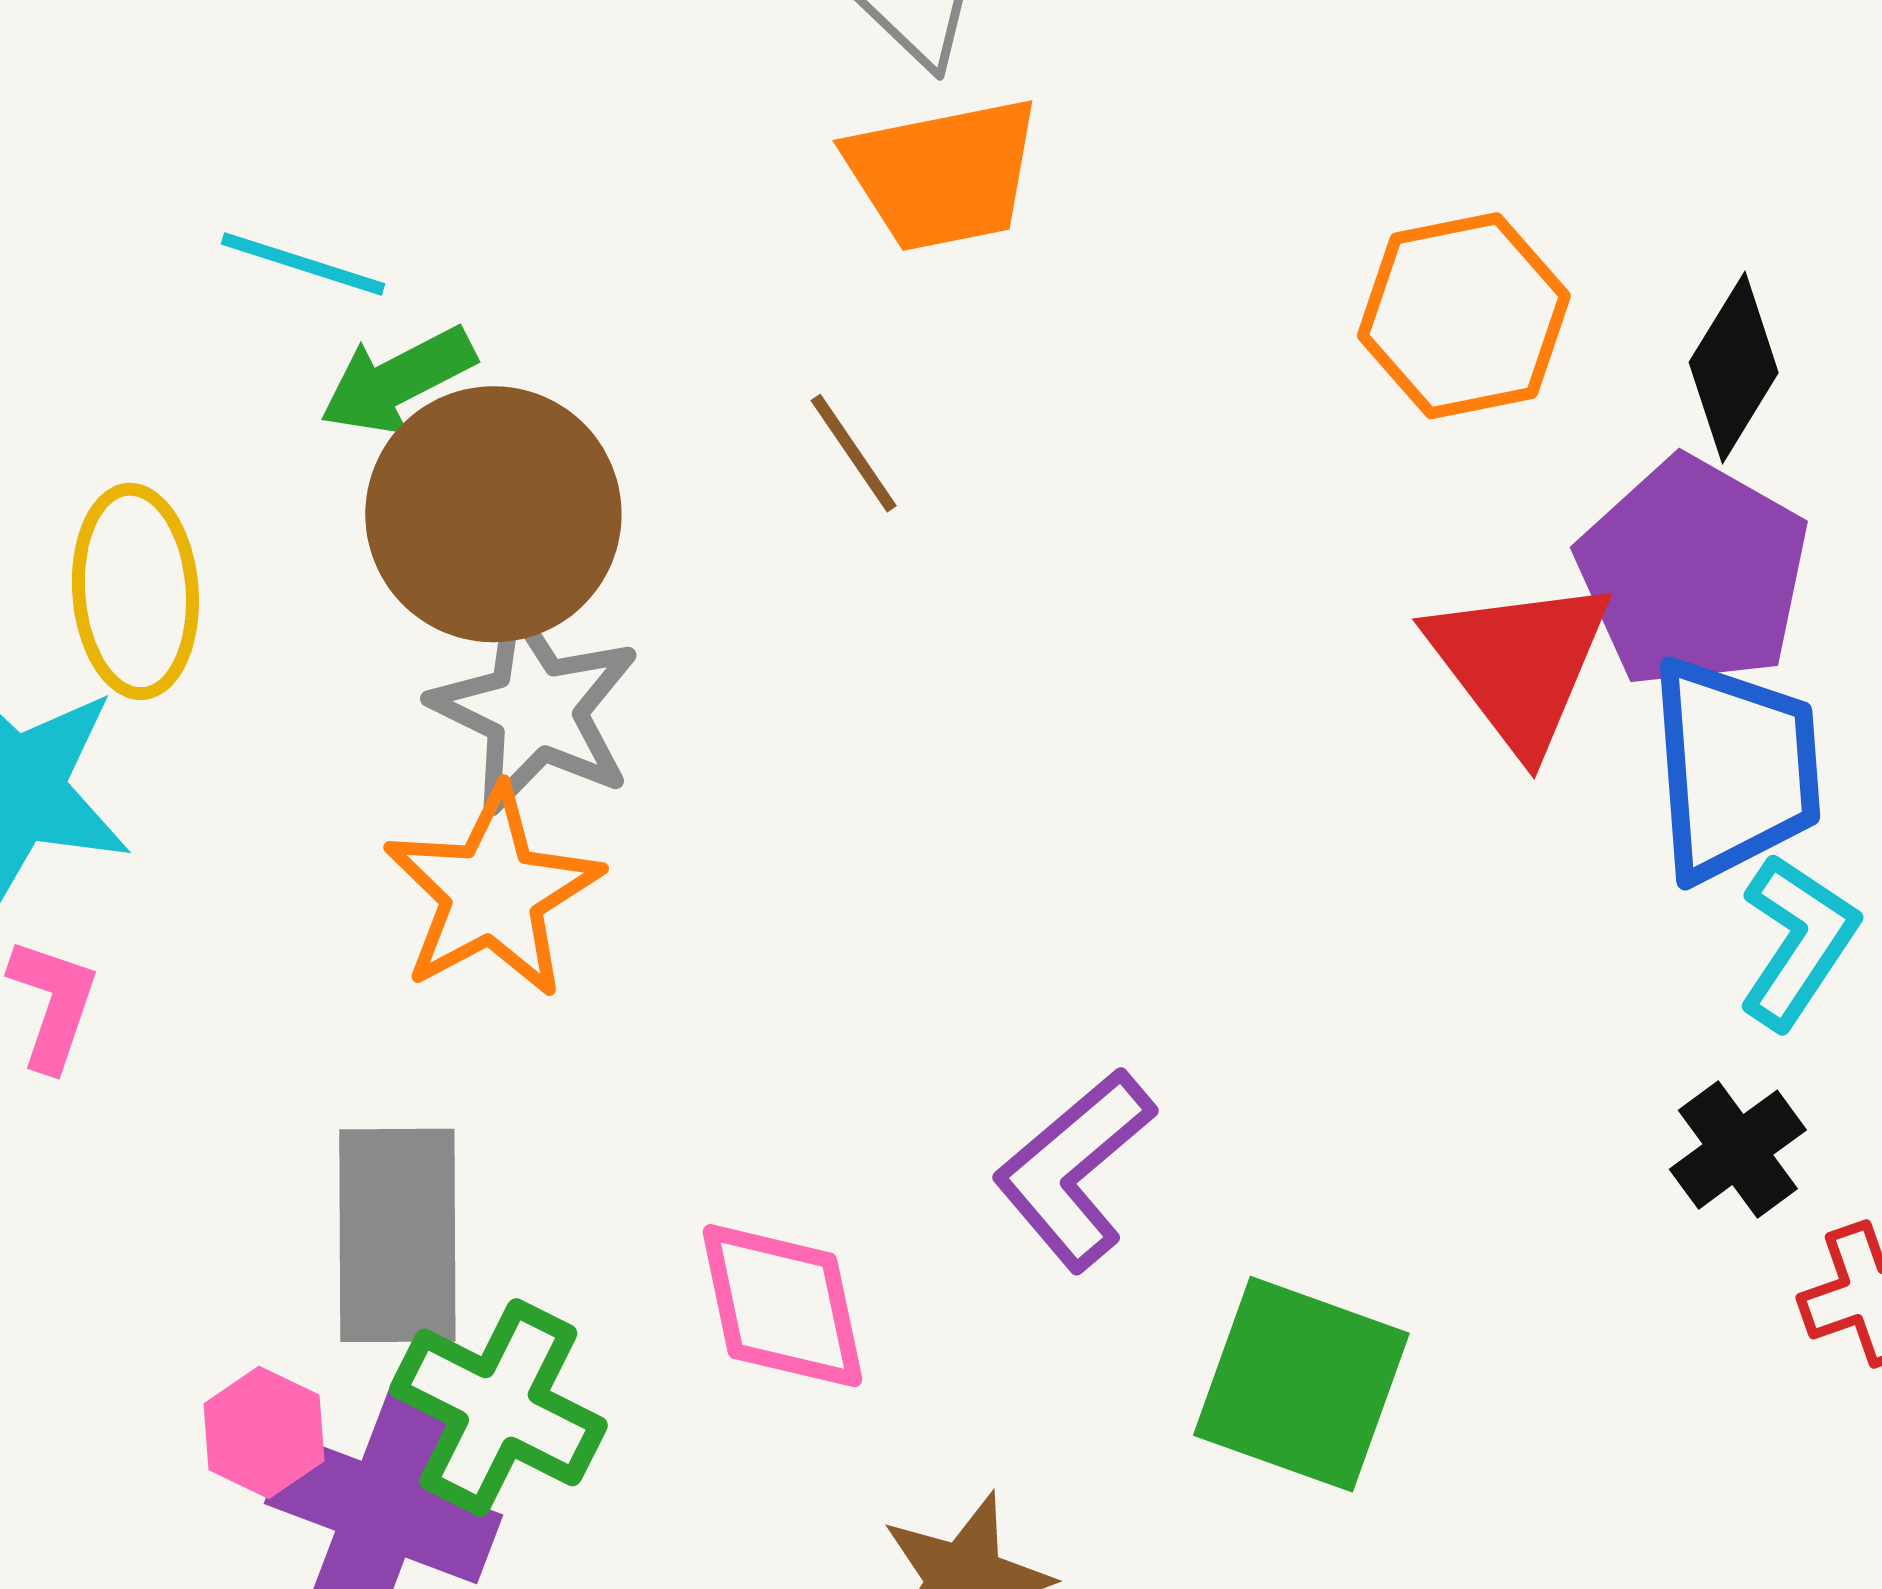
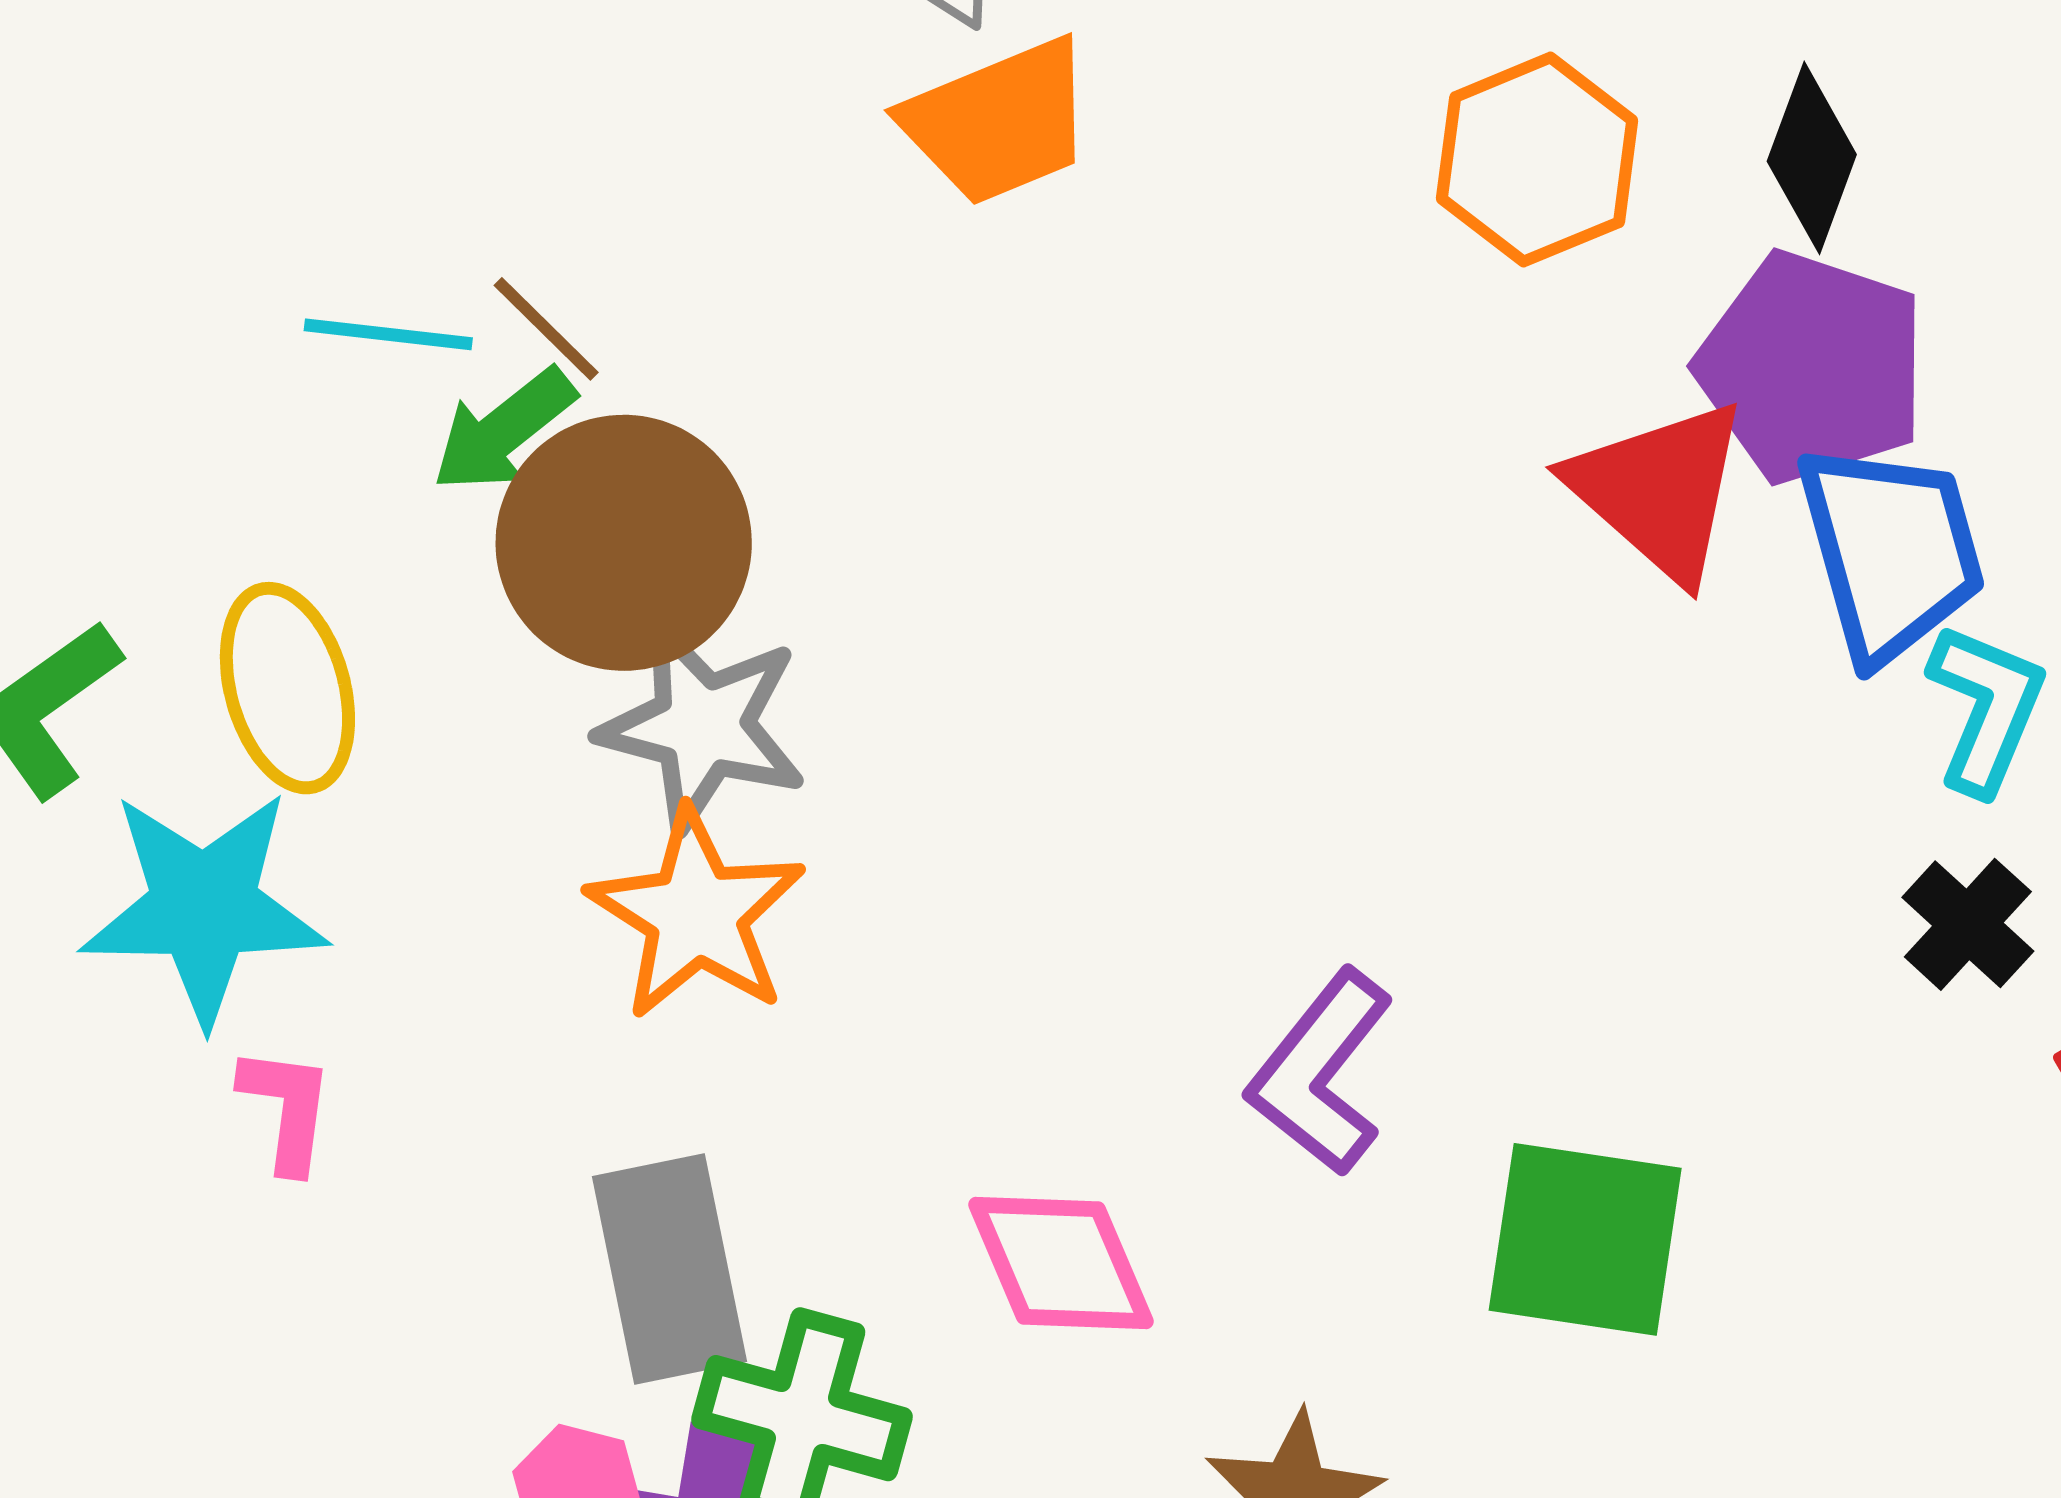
brown line: (854, 453) -> (546, 329), moved

